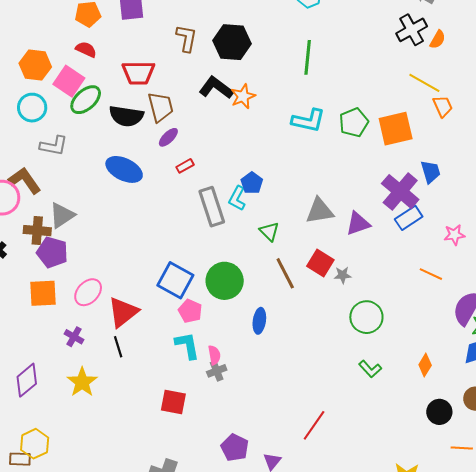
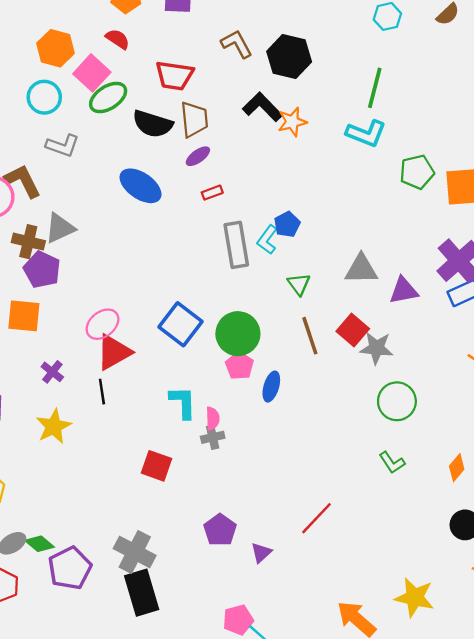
brown L-shape: (186, 38) -> (237, 44), turned -48
cyan L-shape: (308, 121) -> (366, 133), moved
gray star: (343, 275) -> (377, 348), size x1.6
pink ellipse: (88, 292) -> (103, 324), moved
pink pentagon: (190, 311) -> (239, 366), moved

